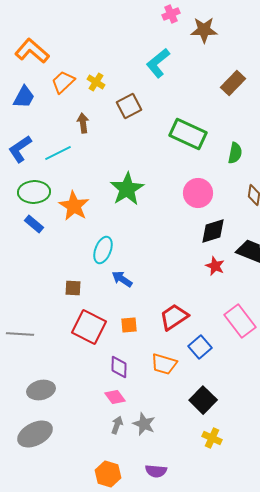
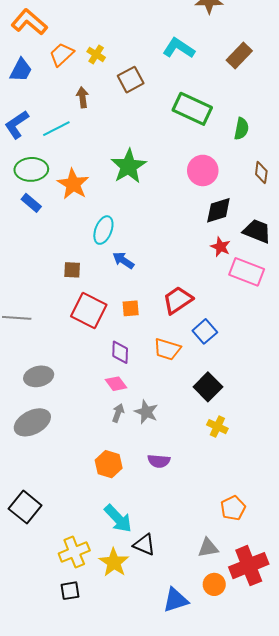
cyan L-shape: (158, 63) -> (179, 48), moved, turned 72
pink rectangle: (240, 321) -> (247, 272), moved, turned -32

